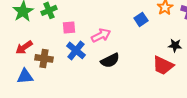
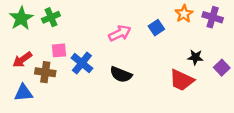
pink square: (69, 27) -> (59, 50), moved
pink arrow: (101, 35) -> (120, 33), moved
black semicircle: (110, 60) -> (121, 74), turned 48

